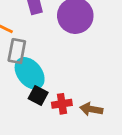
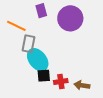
black square: (38, 96) -> (44, 76), turned -32

